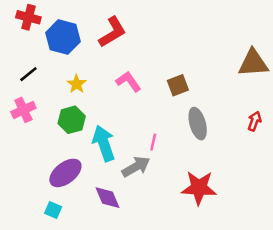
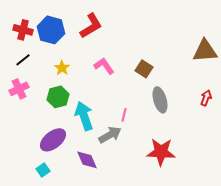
red cross: (28, 17) -> (23, 30), moved
brown square: (178, 85) -> (144, 69), turned -36
cyan square: (53, 210) -> (43, 170), turned 32

